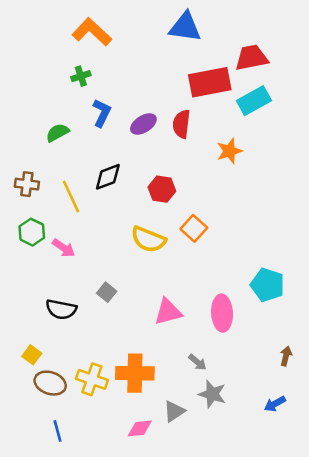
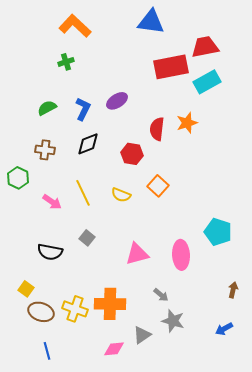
blue L-shape: (102, 113) -> (83, 109), moved
red semicircle: (182, 124) -> (157, 129), moved
brown cross: (27, 184) -> (45, 150), moved
yellow line: (71, 196) -> (83, 193), moved
green hexagon: (32, 232) -> (18, 178), moved
yellow semicircle: (148, 239) -> (121, 195), size x0.7

